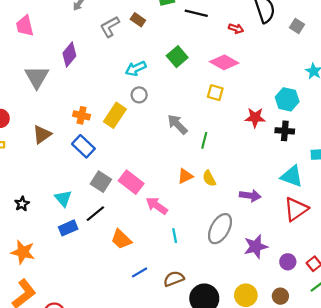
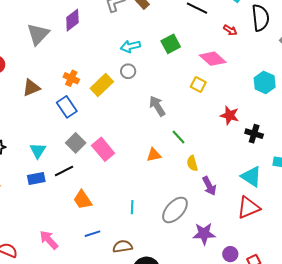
cyan hexagon: (287, 99) -> (265, 82), moved
green line: (204, 140) -> (178, 137), moved, turned -70
yellow semicircle: (209, 178) -> (192, 163), moved
purple arrow: (250, 196) -> (209, 186), turned 42
pink arrow: (157, 206) -> (49, 240), moved

